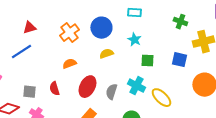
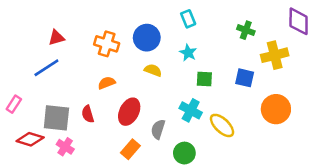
cyan rectangle: (134, 13) -> (188, 19), turned 64
orange cross: (69, 33) -> (107, 44), turned -36
yellow semicircle: (106, 54) -> (153, 70), turned 40
gray square: (29, 92) -> (56, 118), size x1.6
gray semicircle: (111, 92) -> (158, 129), moved

